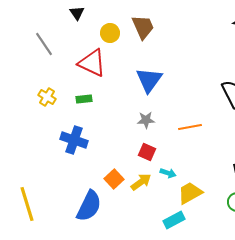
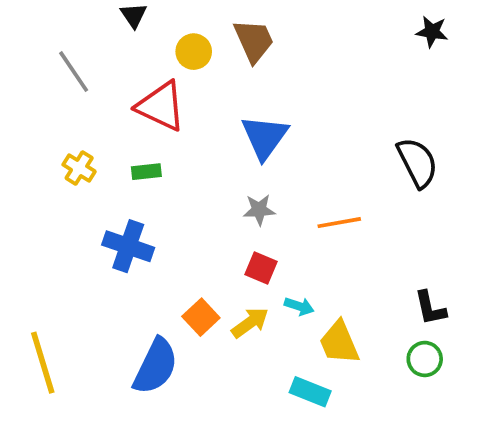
yellow trapezoid: (190, 193) -> (339, 343), turned -84
cyan rectangle: (174, 220) -> (310, 392), turned 50

